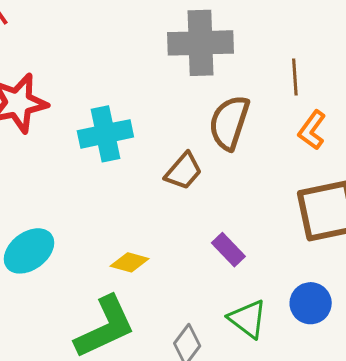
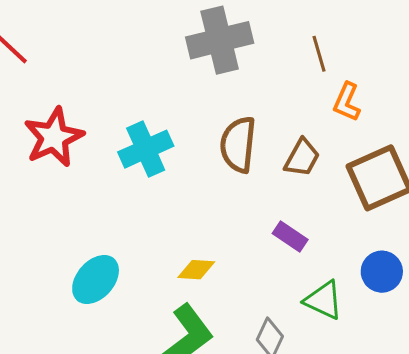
brown semicircle: (229, 123) -> (238, 145), moved
brown trapezoid: (184, 171) -> (302, 158), moved

